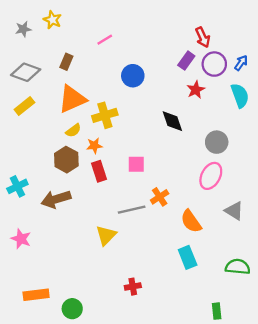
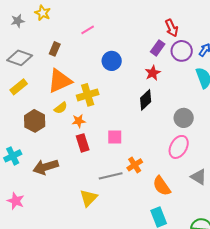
red star: (196, 90) -> (153, 73), moved
black diamond: (172, 121) -> (146, 100), turned 65
brown hexagon: (66, 160) -> (35, 121), moved

